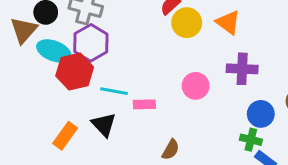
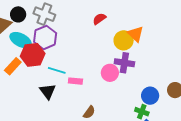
yellow circle: (187, 23) -> (124, 40), moved
purple cross: (242, 69) -> (124, 63), moved
orange rectangle: (65, 136) -> (13, 66), moved

